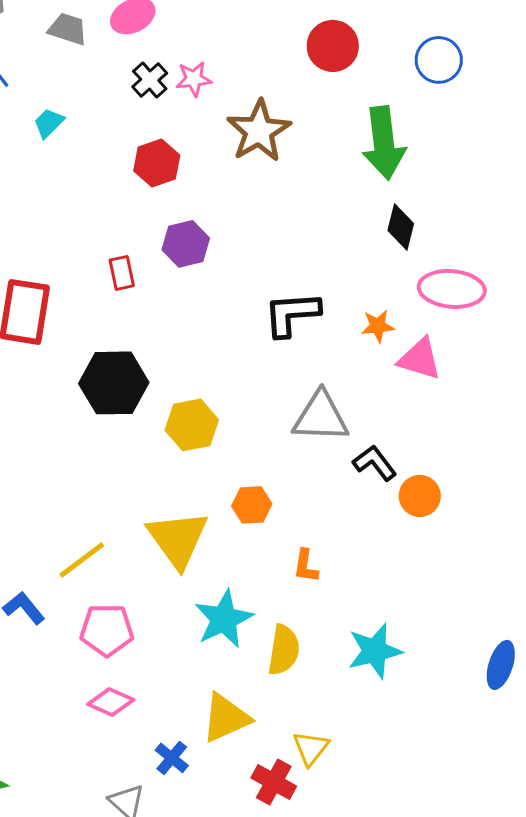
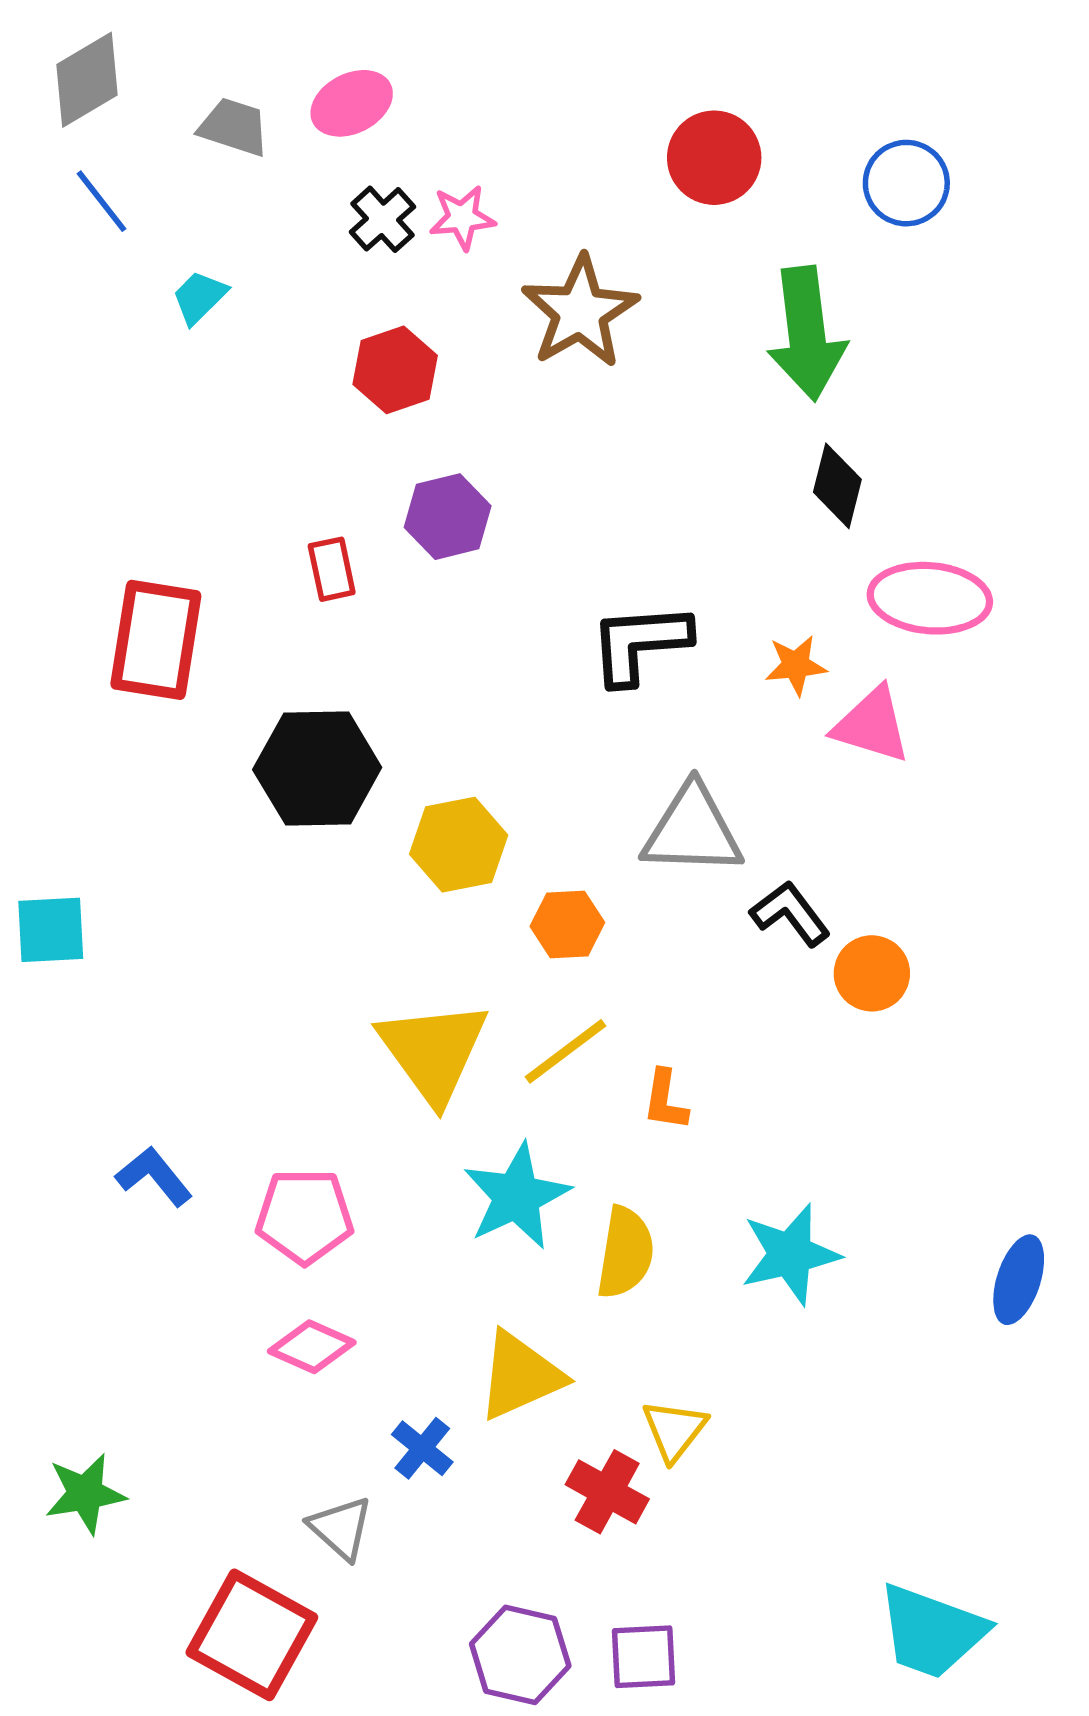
orange hexagon: (252, 505) -> (567, 924), moved
yellow line: (82, 560) -> (566, 1051), moved

